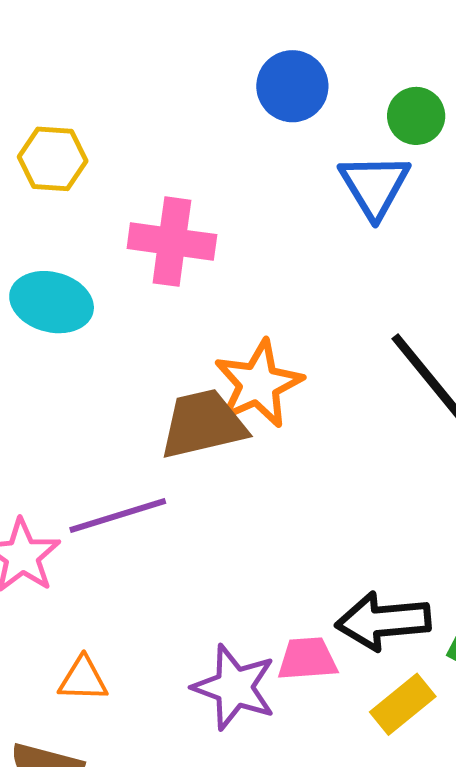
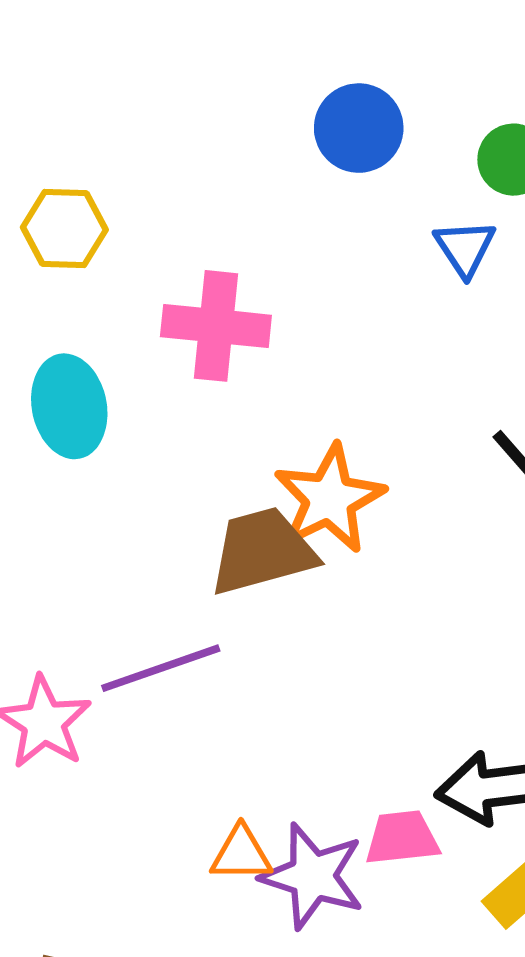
blue triangle: (375, 186) -> (465, 248), size x0.7
cyan ellipse: (52, 302) -> (69, 406), turned 66
orange triangle: (83, 679) -> (241, 854), moved

